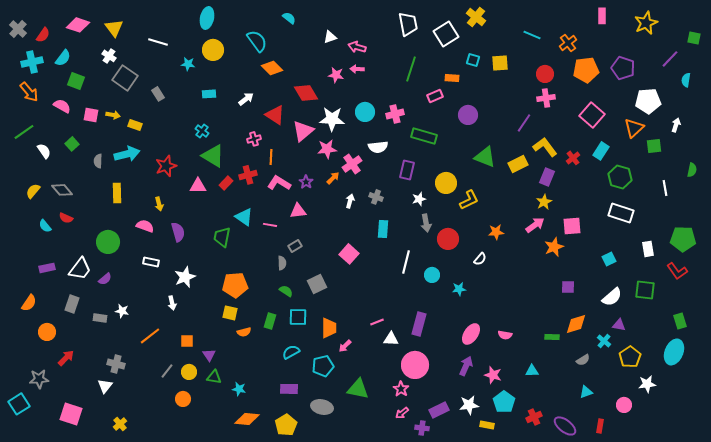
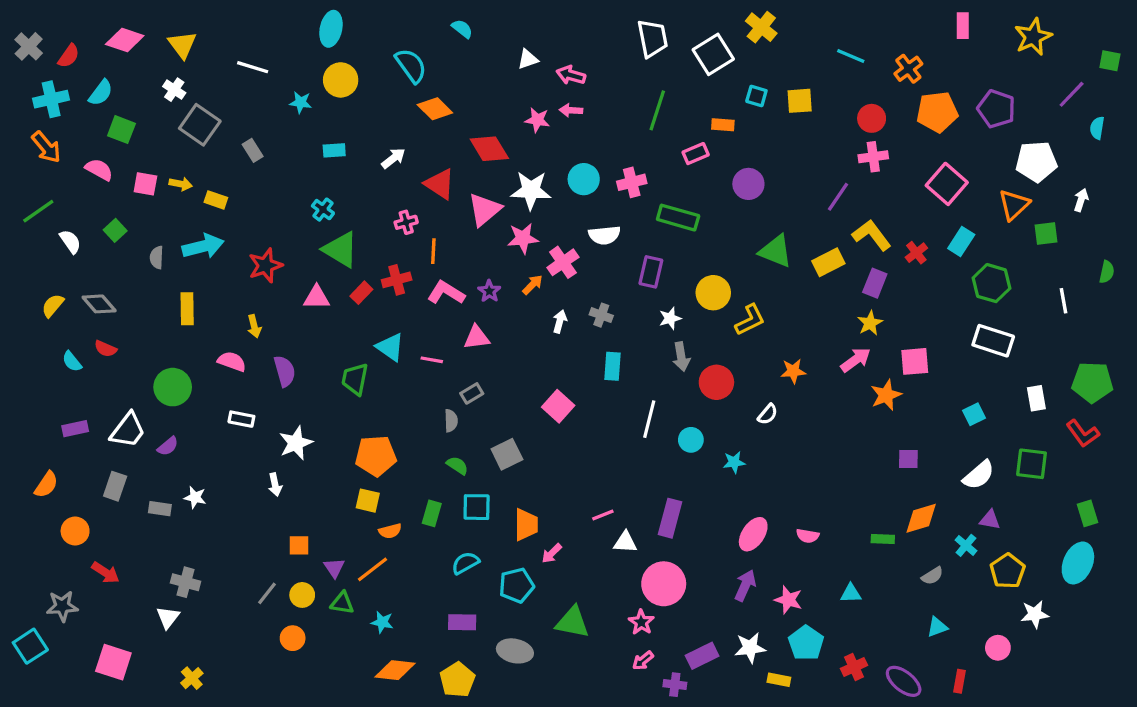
orange line: (150, 336) -> (373, 569), moved
red arrow: (66, 358) -> (105, 573), turned 78

